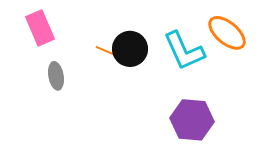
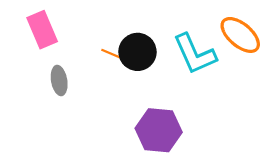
purple hexagon: (192, 120) -> (159, 130), moved

